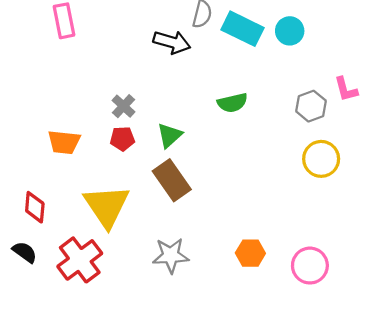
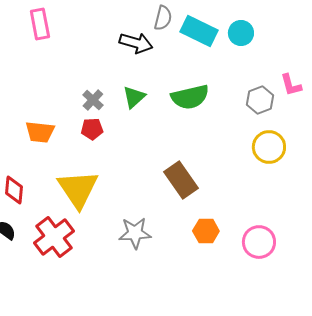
green semicircle: (232, 103) -> (190, 97), size x1.4
green triangle: (170, 135) -> (134, 97), moved
brown rectangle: (172, 180) -> (181, 180), moved

